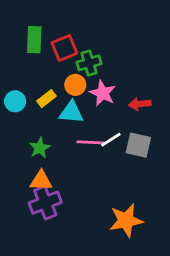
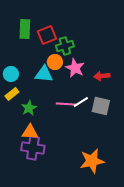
yellow rectangle: (47, 99) -> (12, 94), moved
cyan triangle: (71, 112) -> (44, 74), moved
purple cross: (45, 203) -> (33, 148), turned 30

